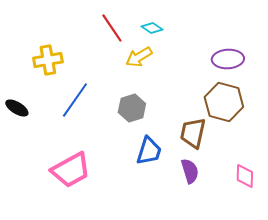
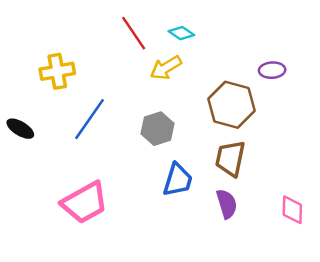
purple ellipse: (228, 59) -> (272, 70), size x0.7
brown hexagon: (224, 102) -> (232, 105), moved

